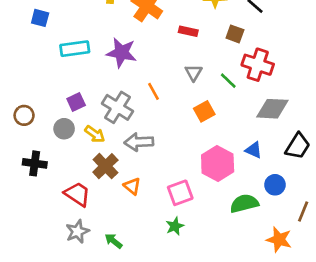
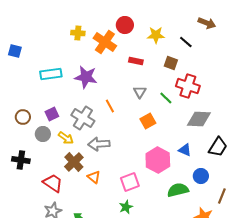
blue square: (40, 18) -> (15, 51), moved
brown circle: (24, 115) -> (23, 117), moved

